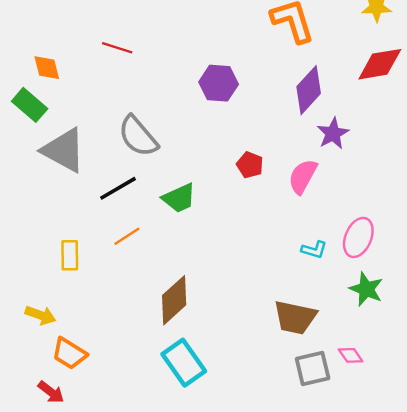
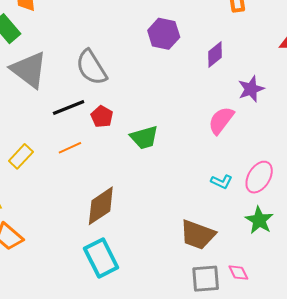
purple diamond: (309, 90) -> (215, 55), moved, size x0.7
red pentagon: (250, 165) -> (102, 117), moved
green trapezoid: (179, 198) -> (144, 137), moved
yellow rectangle: (70, 255) -> (21, 156), turned 35

